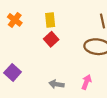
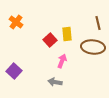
yellow rectangle: (50, 20) -> (67, 34), moved
pink arrow: (86, 82) -> (62, 61), moved

